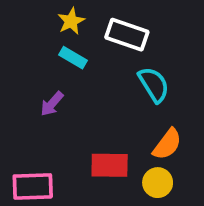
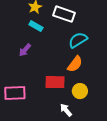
cyan semicircle: (154, 85) -> (78, 40), turned -90
orange semicircle: (167, 144) -> (75, 64), moved

